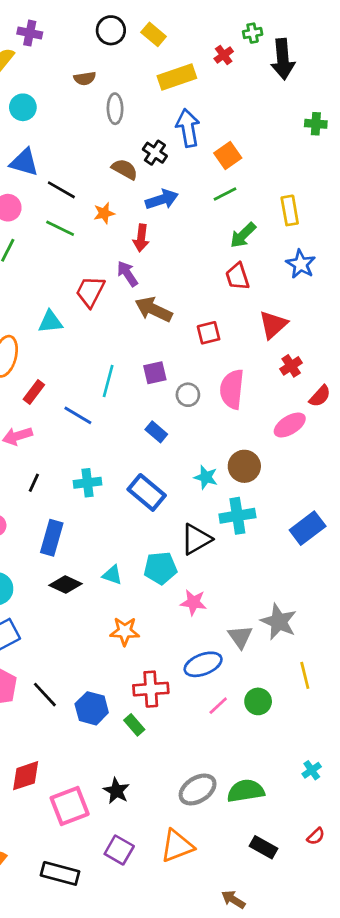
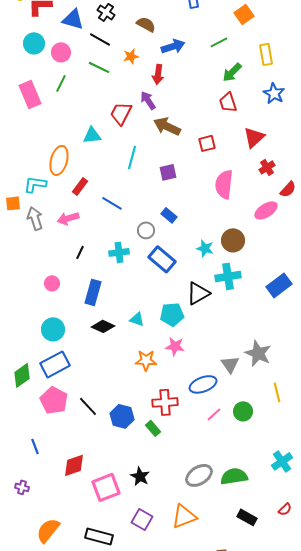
black cross: (155, 153) -> (106, 12), moved
orange square: (228, 155) -> (244, 14), moved
cyan line: (108, 381) -> (132, 157), moved
gray circle: (188, 395) -> (146, 230), moved
pink star: (193, 602) -> (175, 346), moved
cyan cross: (312, 770) -> (282, 461), size x1.5

